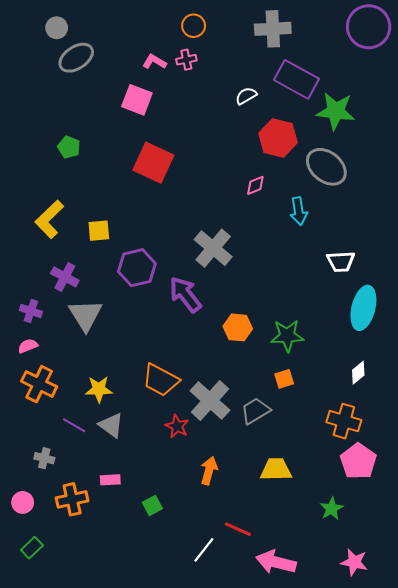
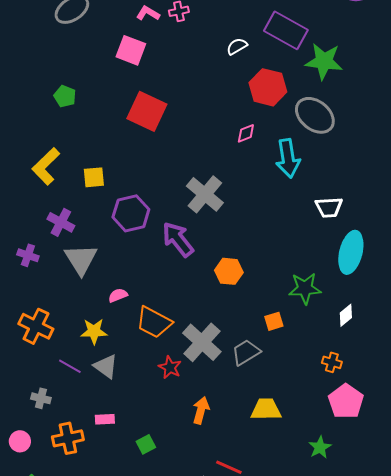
cyan arrow: (299, 211) -> (288, 158), size x1.4
green star: (287, 336) -> (305, 288), moved
pink semicircle: (28, 346) -> (118, 295), moved
orange cross: (344, 421) -> (332, 362), size x0.6

